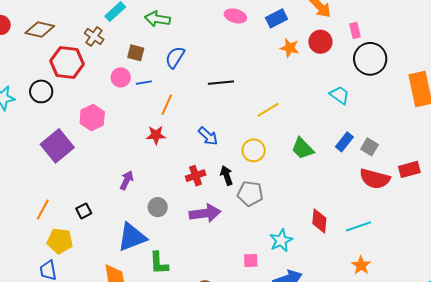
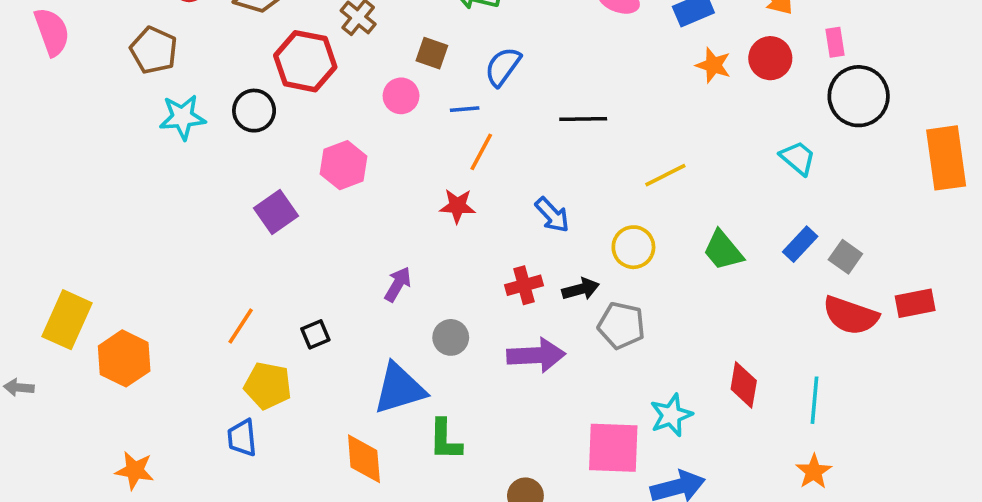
blue line: (144, 83) -> (465, 109), moved
purple square: (57, 146) -> (276, 212), size x0.7
black arrow: (227, 175) -> (581, 289), turned 90
cyan line: (359, 226) -> (815, 400), turned -70
pink square: (251, 261) -> (613, 448), size x2.0

